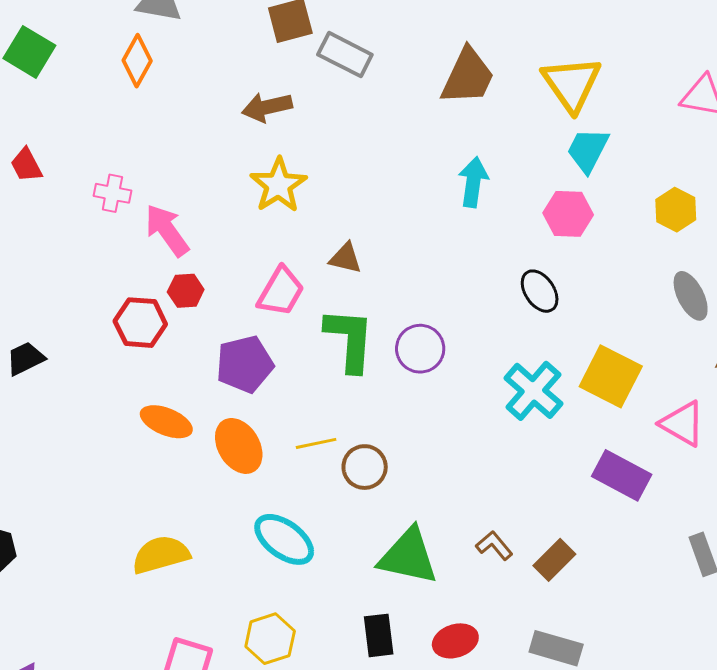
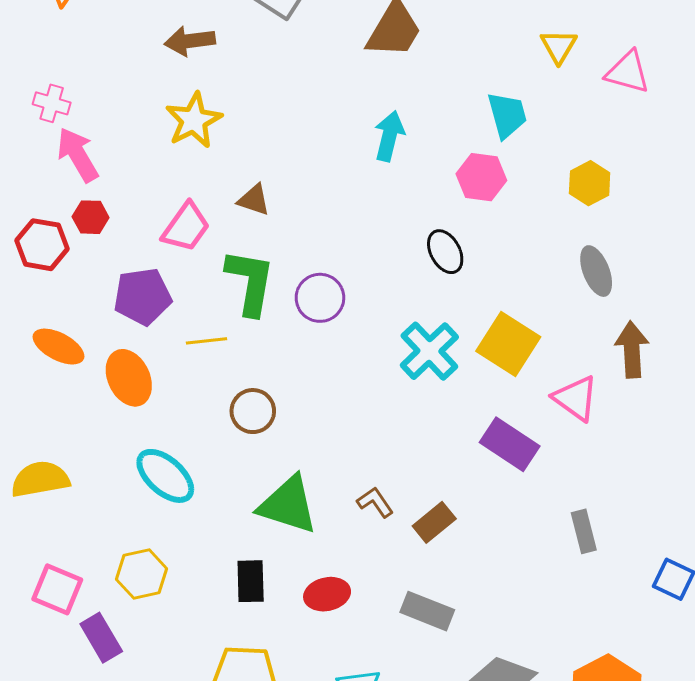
yellow triangle: (571, 84) -> (559, 46), moved, size x0.6
cyan trapezoid: (588, 150) -> (507, 115), turned 132
pink cross: (112, 193) -> (52, 103), moved
yellow line: (316, 443) -> (206, 341), moved

